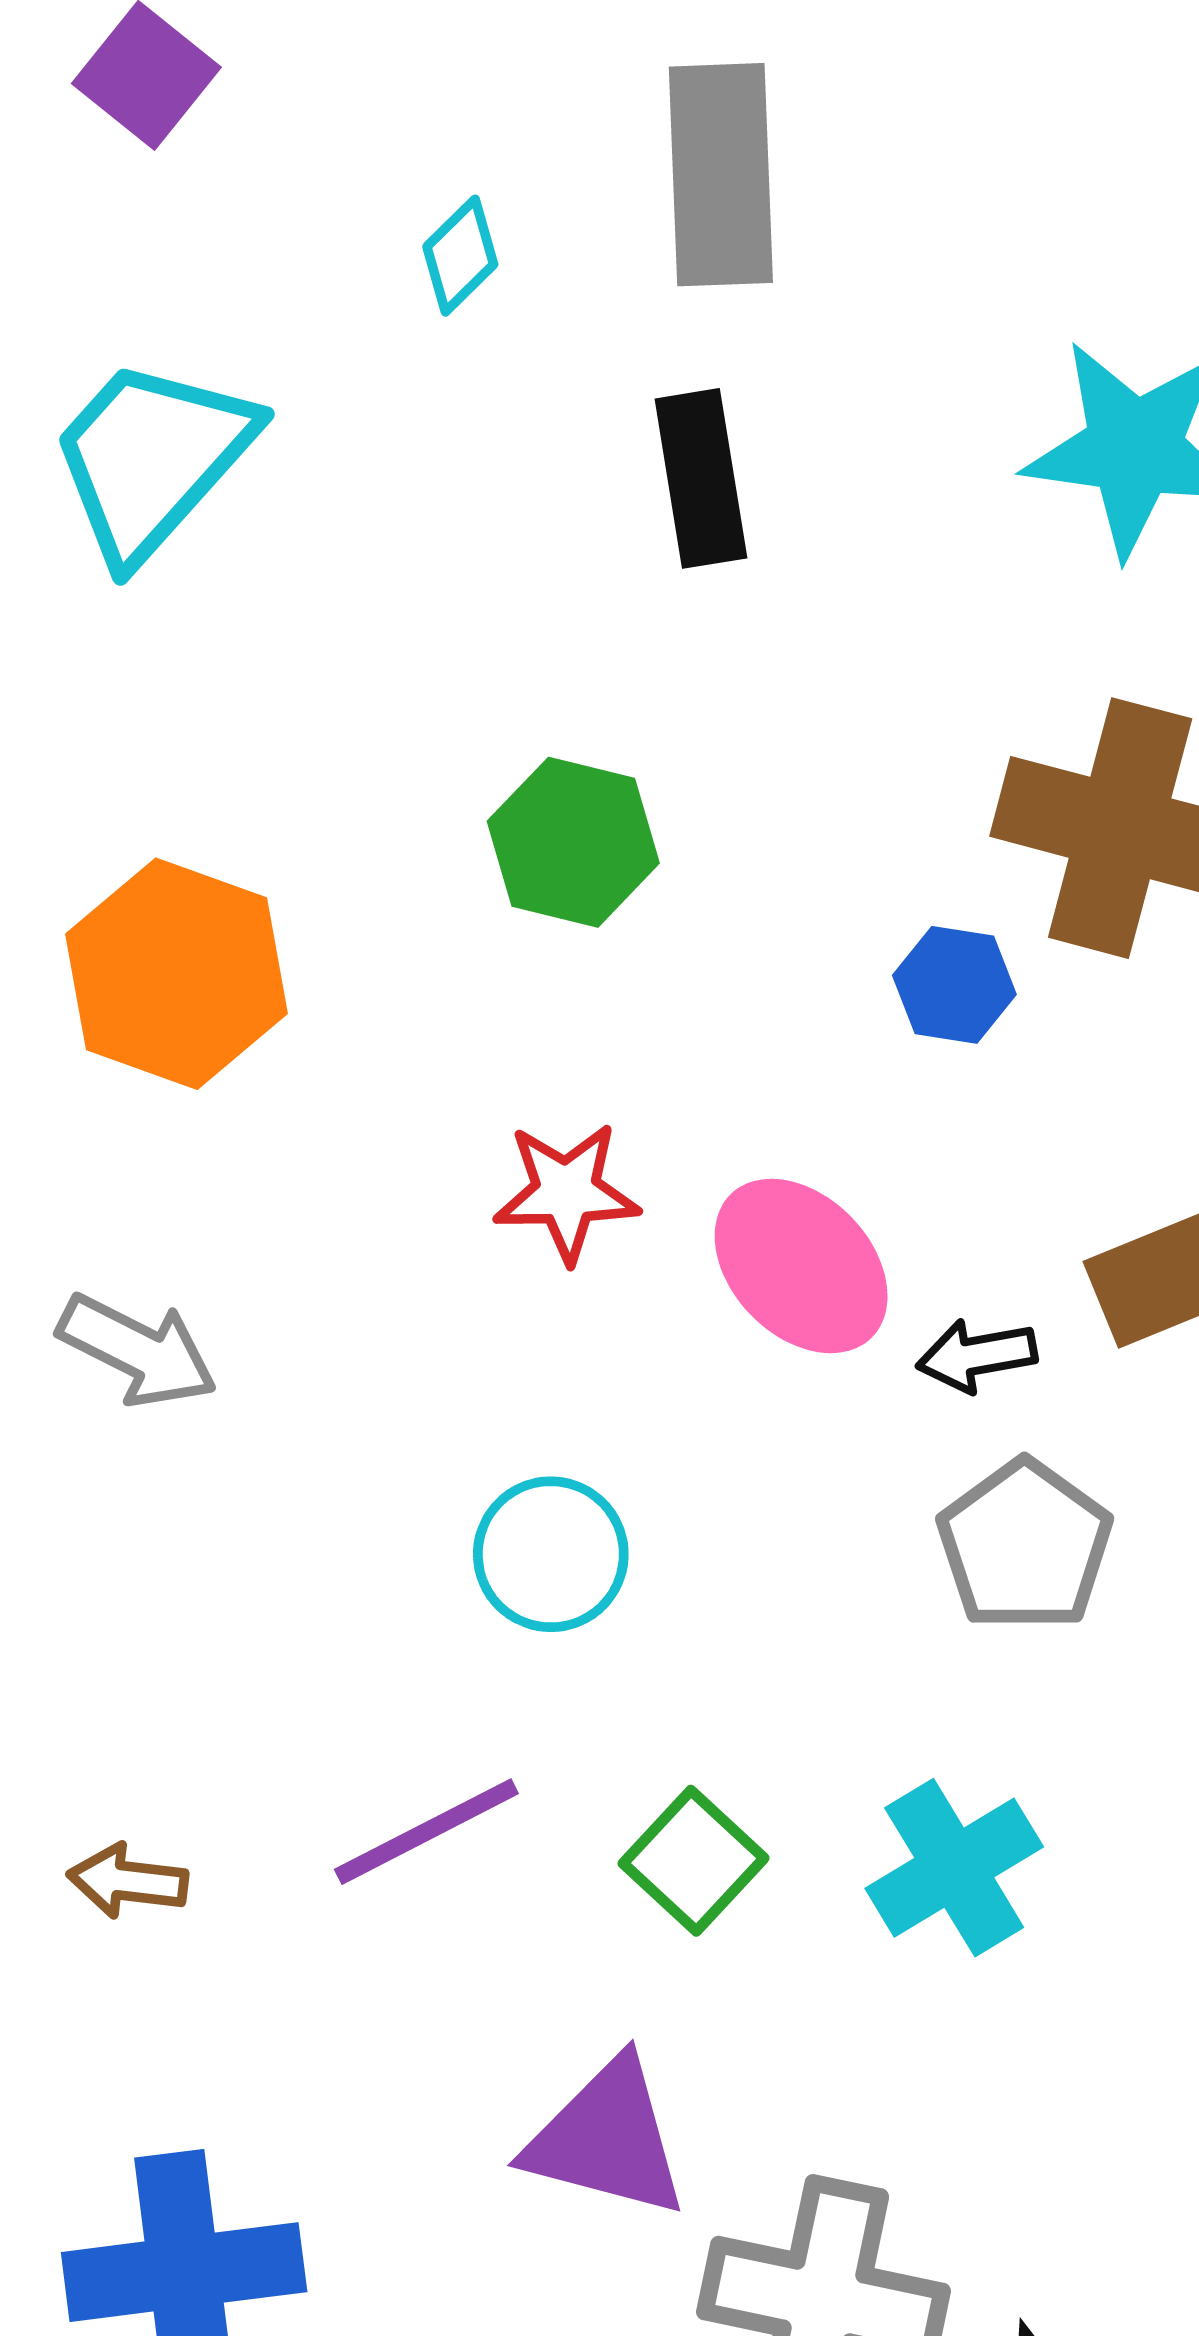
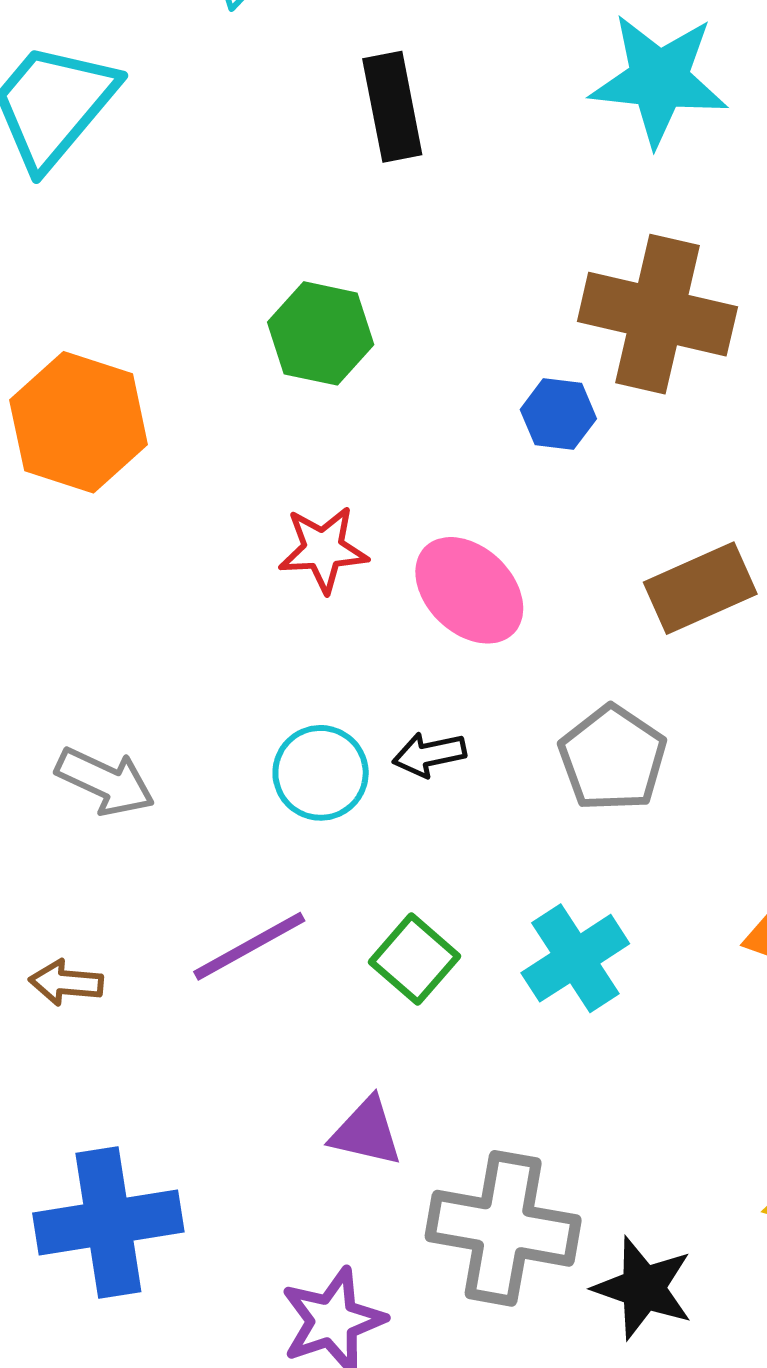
gray arrow: (138, 1350) -> (105, 781), moved
black arrow: (977, 1356) -> (429, 754), moved
purple triangle: (607, 2139) -> (366, 1132), size x0.7

